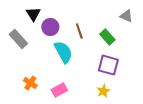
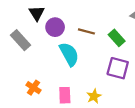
brown line: (79, 31) -> (86, 31), turned -56
pink rectangle: (59, 90) -> (65, 95), turned -63
yellow star: (103, 91) -> (94, 96), moved

